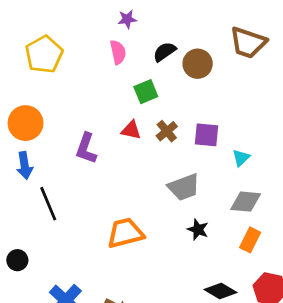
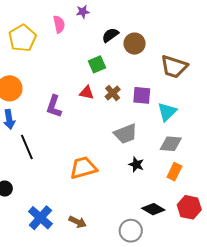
brown trapezoid: (248, 43) -> (174, 67), moved
pink semicircle: (118, 52) -> (59, 24), moved
cyan triangle: (241, 158) -> (167, 112), size x1.5

